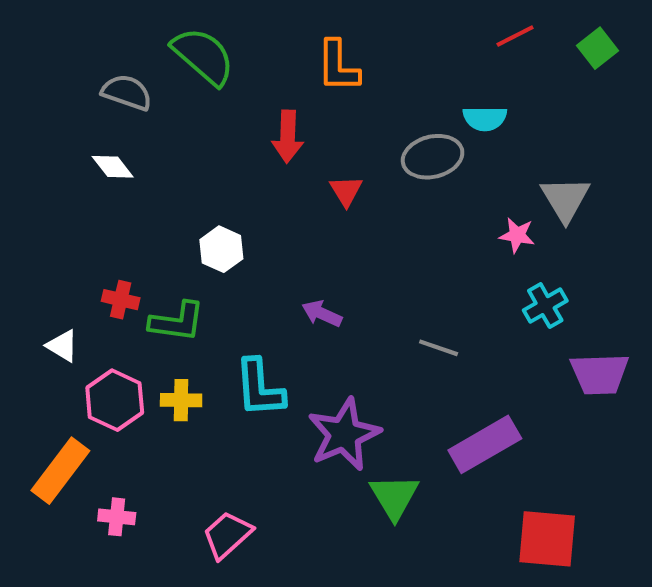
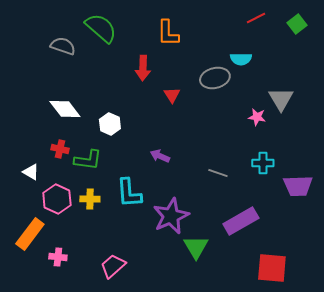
white diamond: (113, 167) -> (65, 109), moved, size x1.5
cyan cross: (545, 306) -> (263, 163), moved, turned 30

